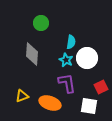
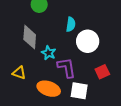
cyan star: (66, 60) -> (49, 53), moved
yellow triangle: (22, 96) -> (19, 73), moved, turned 40
white square: (89, 106) -> (79, 91), moved

